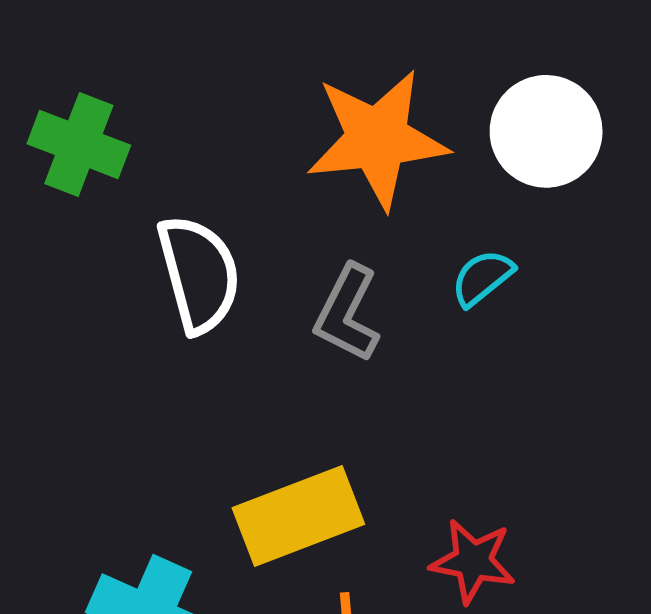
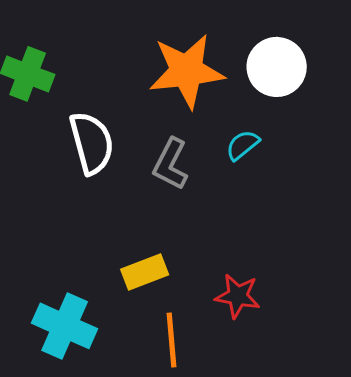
yellow rectangle: (298, 516) -> (145, 272), size x0.7

